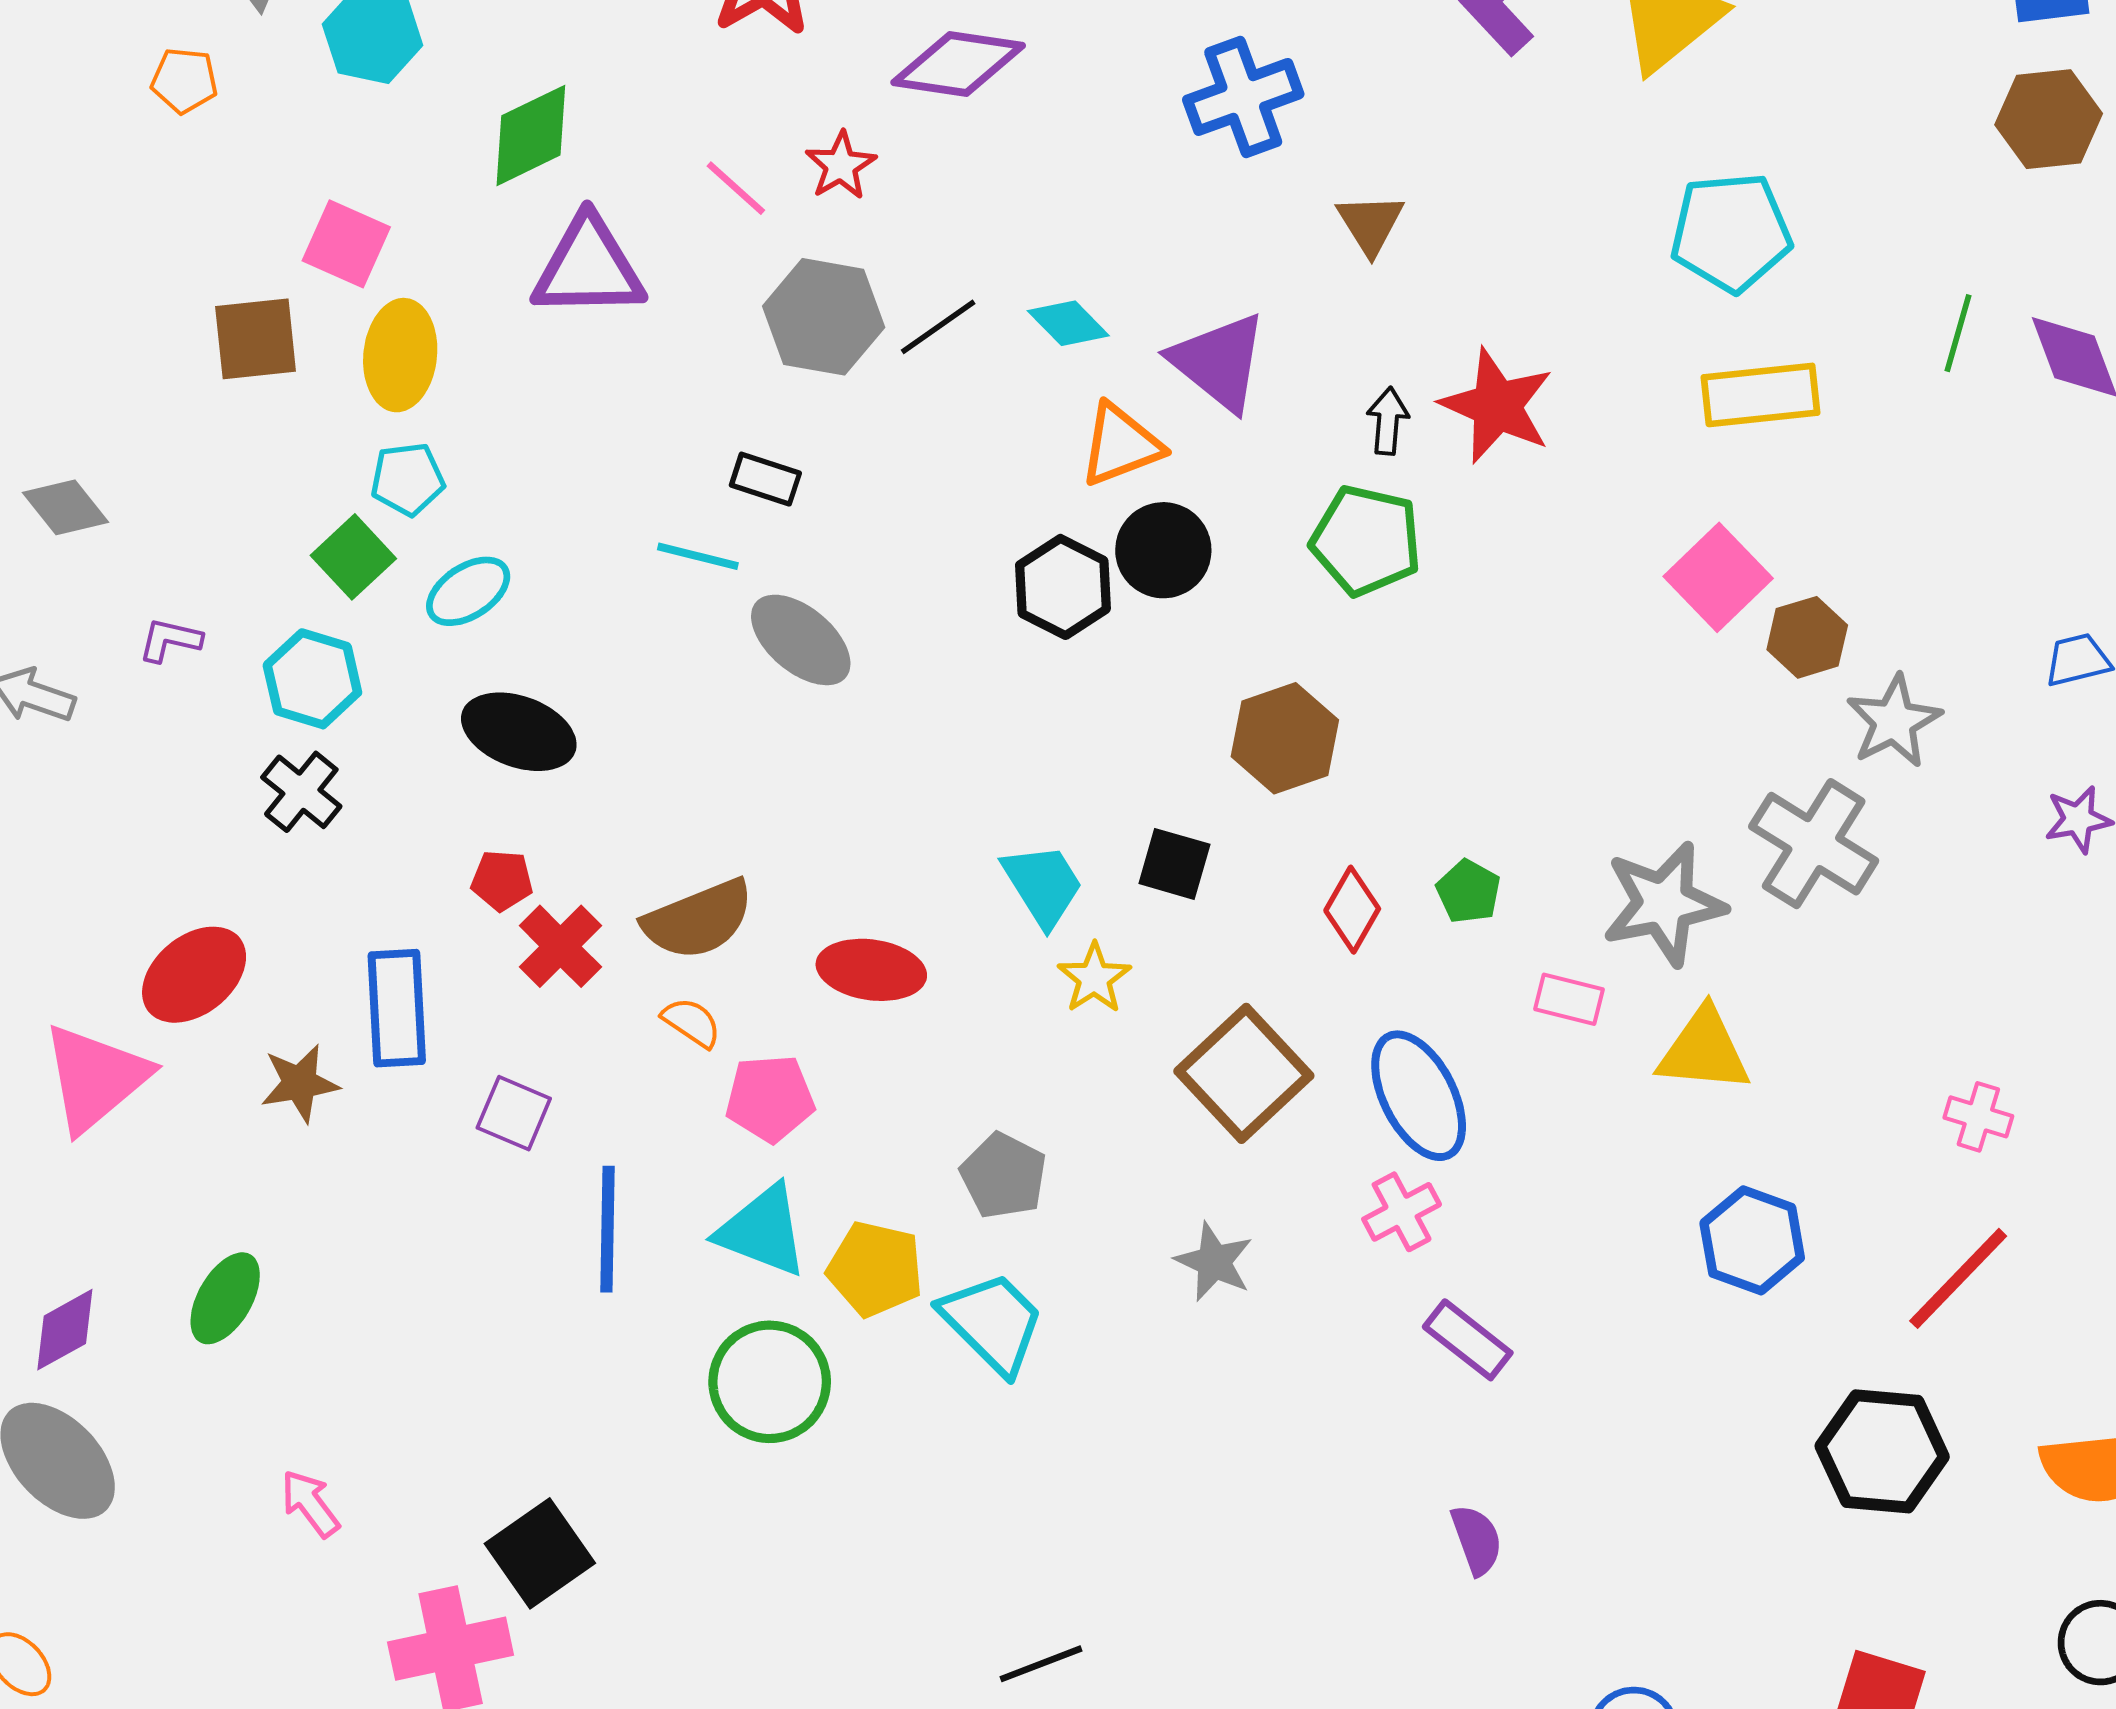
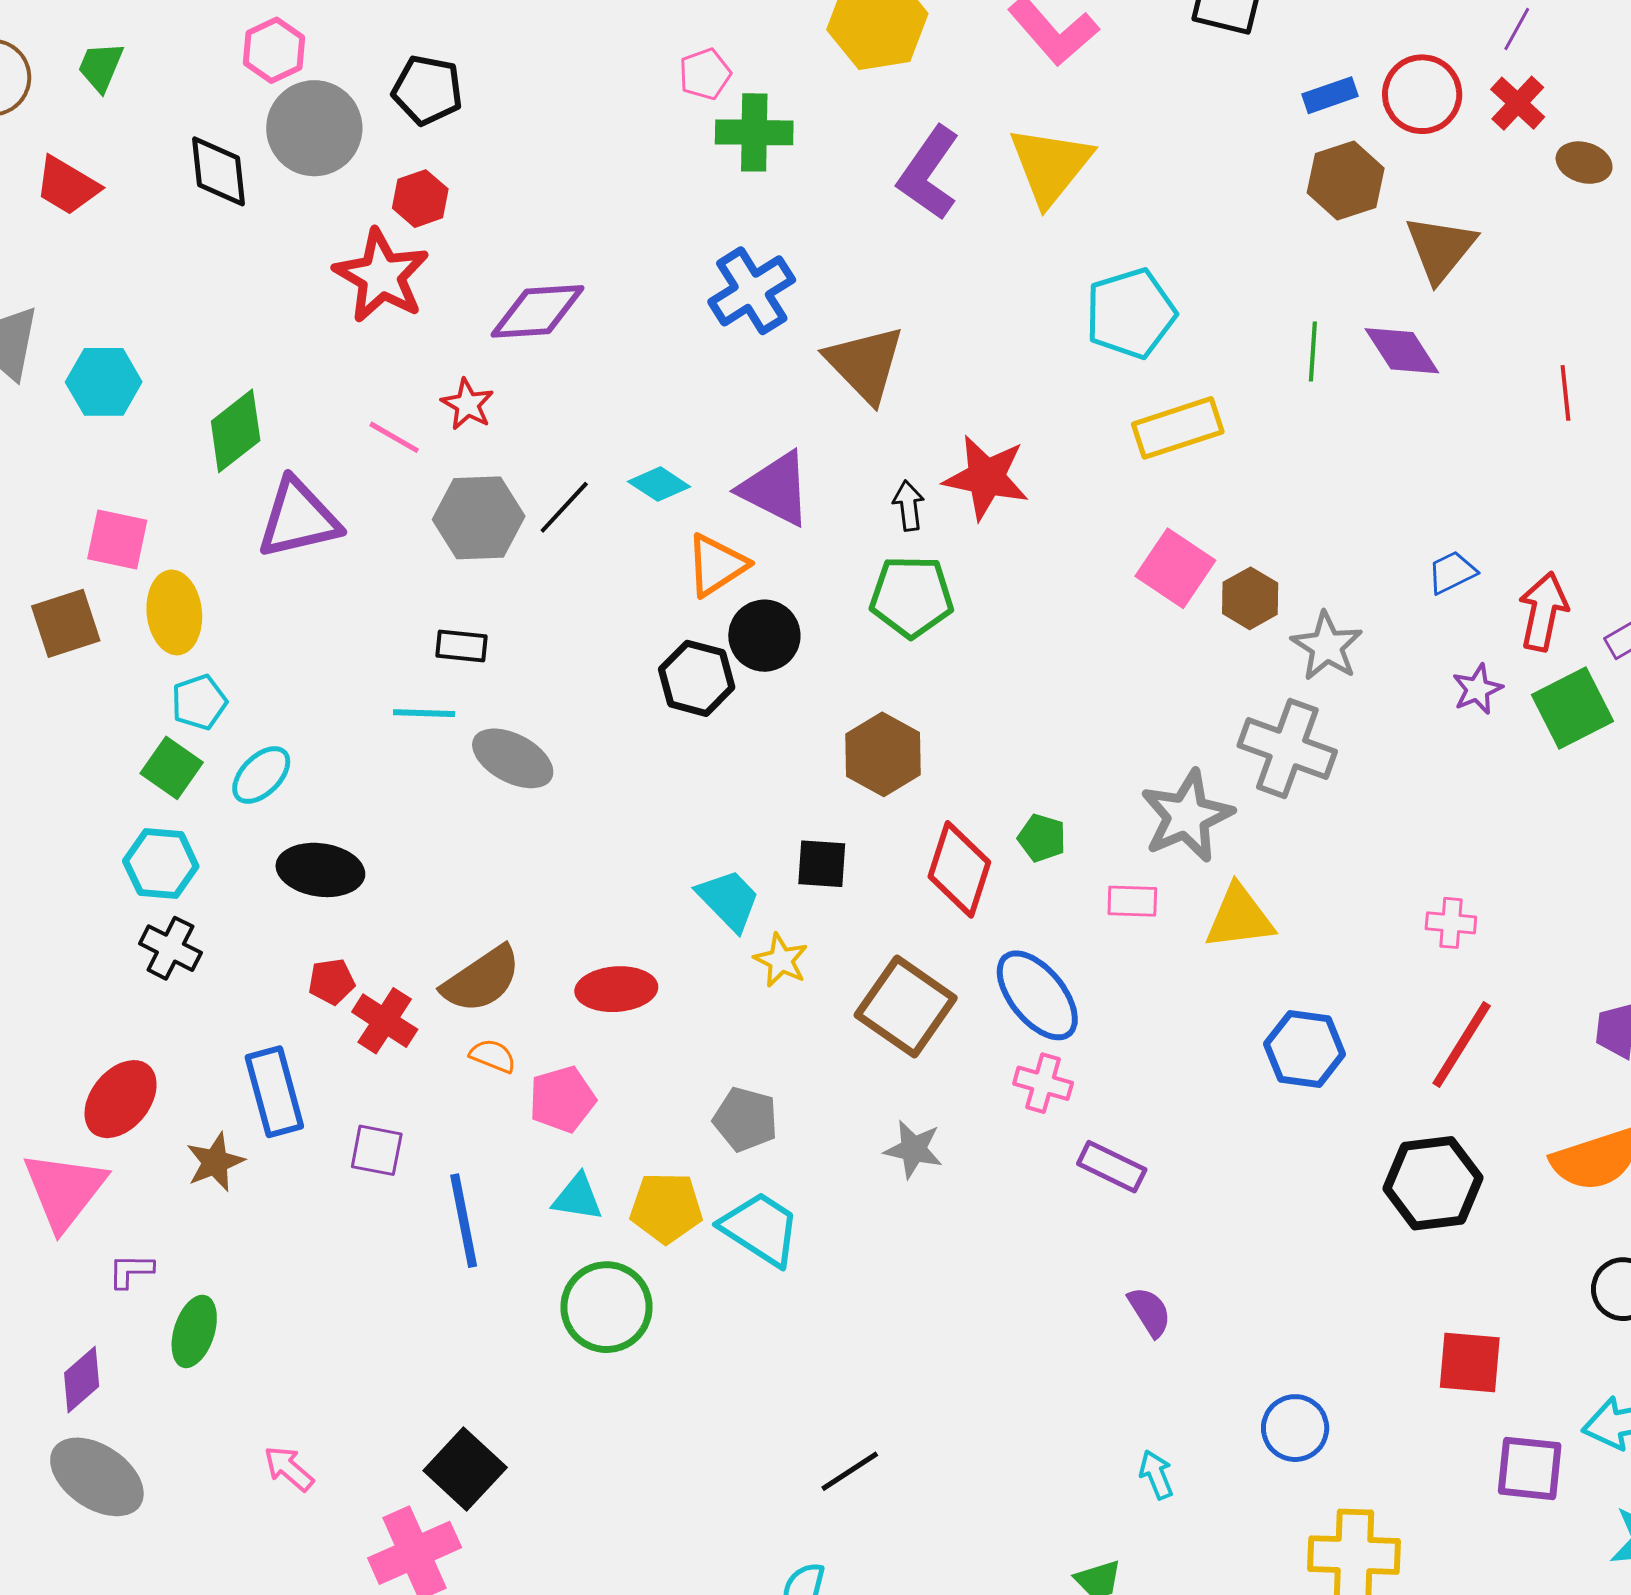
brown triangle: (1370, 224) -> (865, 364), size x1.6
purple L-shape: (170, 640) -> (131, 1271), moved
red diamond: (1352, 910) -> (959, 869), size x1.5
pink cross: (1402, 1212) -> (1043, 1083), turned -34
cyan triangle: (763, 1231) -> (578, 1198), size x0.7

